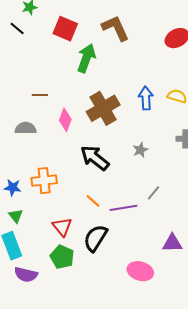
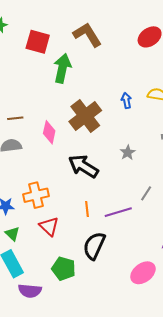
brown line: (40, 95) -> (15, 118), moved
blue arrow: (146, 98) -> (126, 100), size x0.7
orange line: (93, 201) -> (87, 209), turned 49
red triangle: (62, 227) -> (49, 226), moved
pink ellipse: (140, 271) -> (143, 273), turned -45

